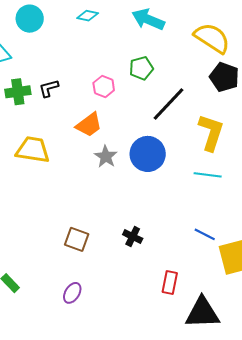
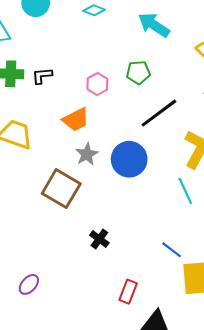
cyan line: (208, 175) -> (185, 191), turned 48
brown square: (77, 239) -> (61, 189), moved, size x1.5

